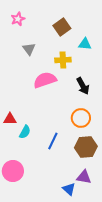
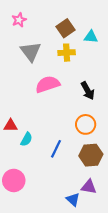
cyan triangle: (85, 44) -> (91, 37), moved
gray triangle: (29, 49) -> (31, 52), size x1.5
yellow cross: (63, 60) -> (67, 53), moved

